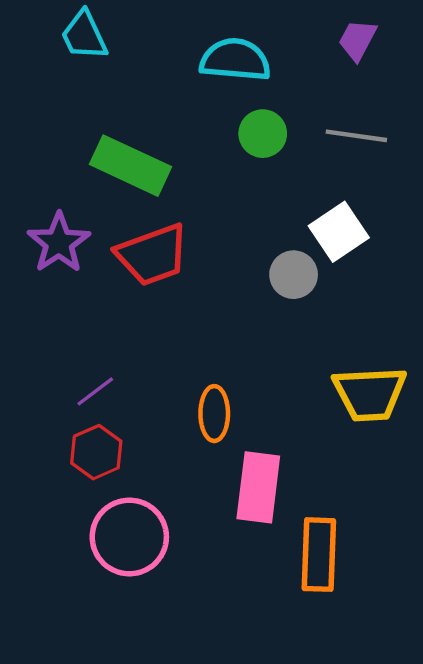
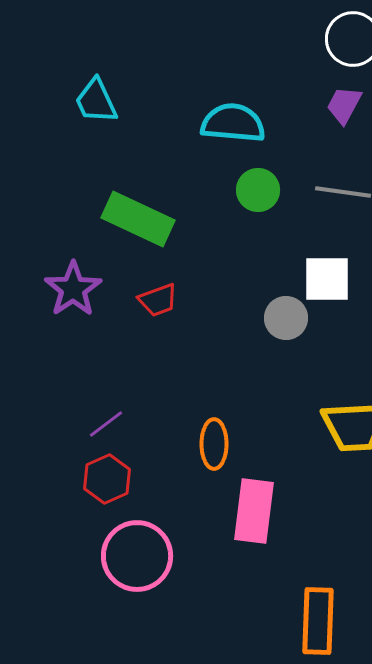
white square: (339, 232) -> (327, 279), turned 34
red trapezoid: (152, 255) -> (158, 300), size x0.6
orange rectangle: (319, 555) -> (318, 621), moved

